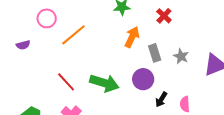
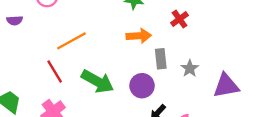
orange line: (73, 35) -> (71, 41), moved
orange arrow: (132, 37) -> (139, 36), turned 50

